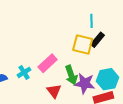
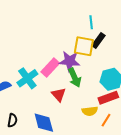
cyan cross: (24, 72) -> (27, 78), size x1.5
purple star: (85, 83) -> (70, 61), moved

